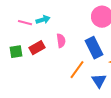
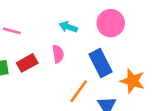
cyan arrow: (43, 20) -> (68, 27), moved, turned -144

